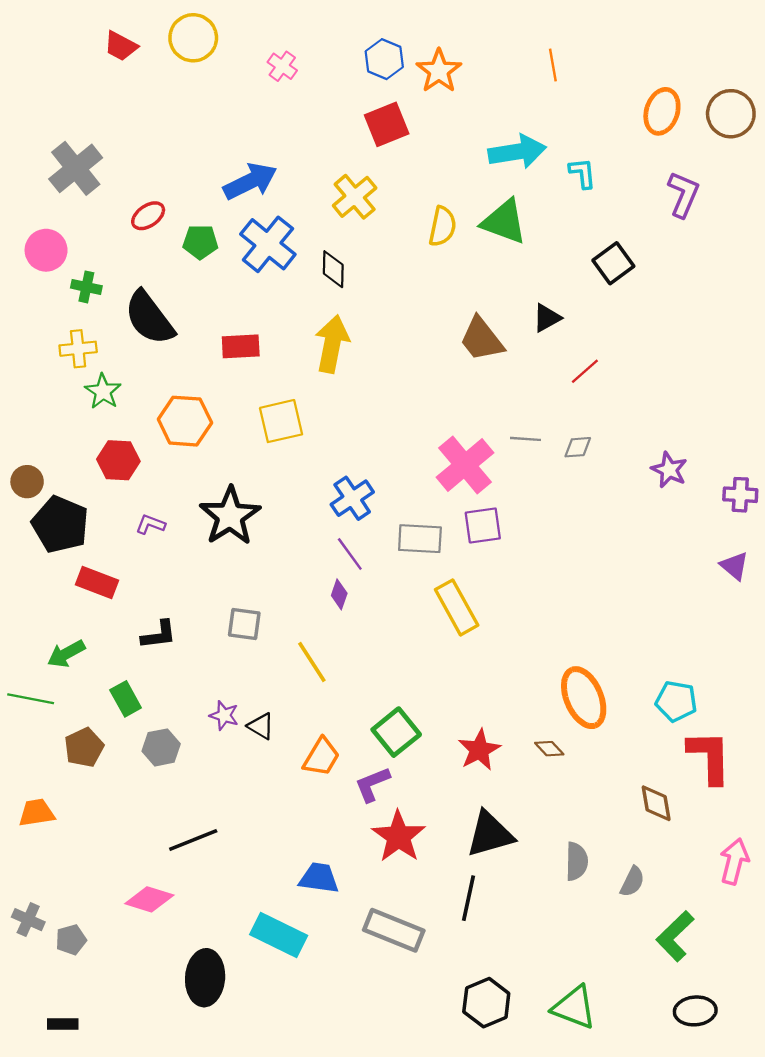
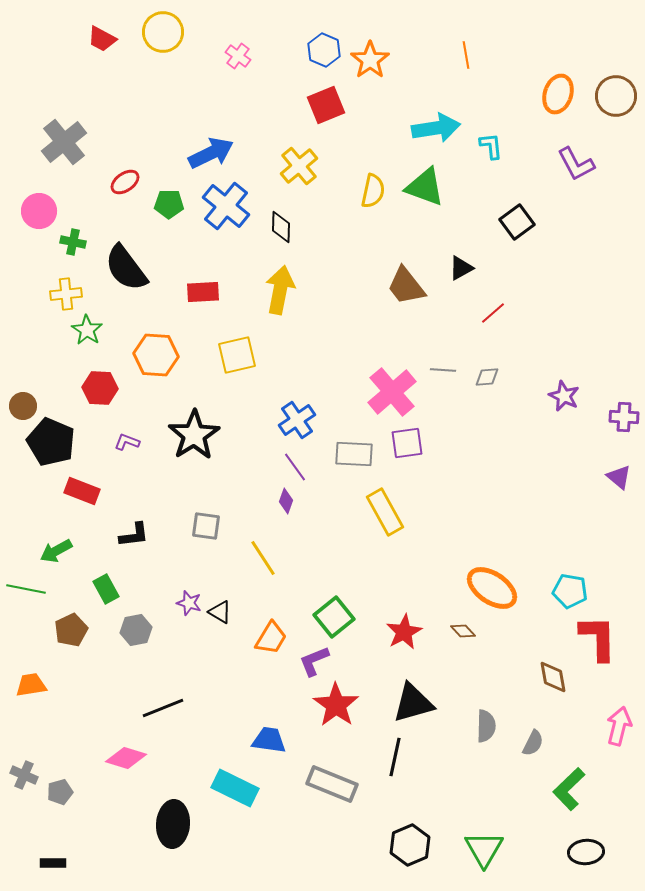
purple L-shape: (683, 194) -> (576, 164), turned 129
orange ellipse: (584, 698) -> (492, 588), turned -33
green triangle: (574, 1007) -> (484, 849), turned 39

